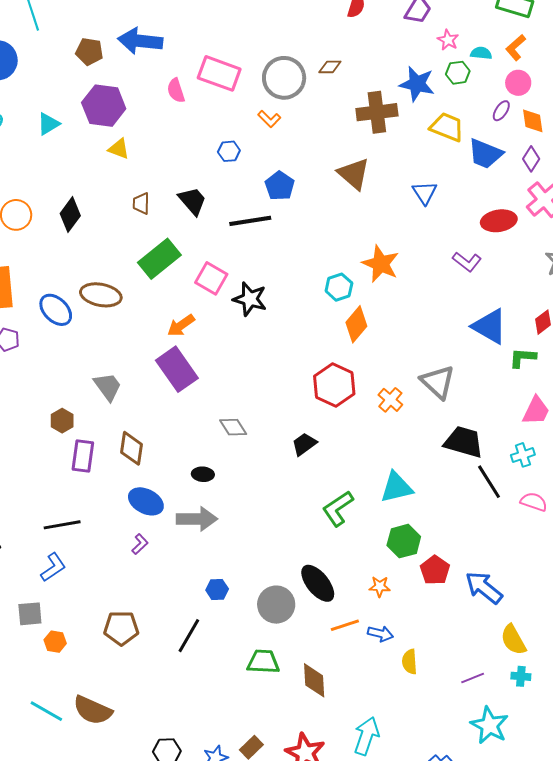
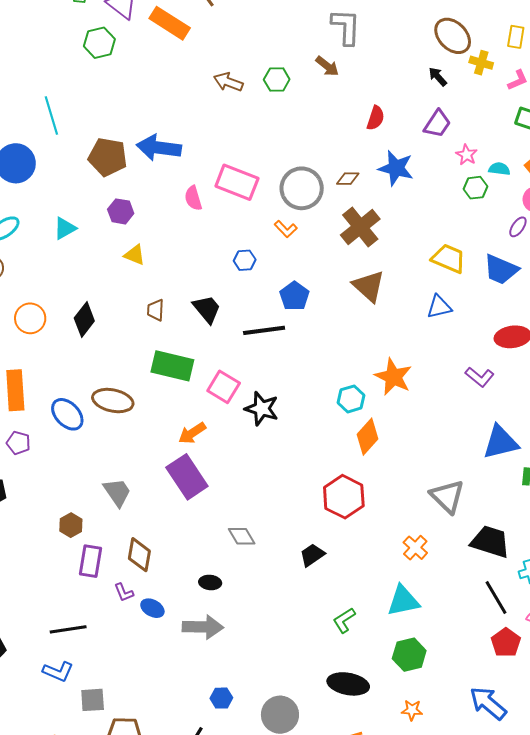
brown pentagon: (89, 52) -> (108, 157), size x1.4
blue star: (417, 84) -> (396, 168), moved
purple hexagon: (104, 106) -> (121, 211), size x0.6
brown cross: (377, 112) -> (360, 227), moved, turned -33
yellow trapezoid: (447, 127) -> (449, 258), moved
blue triangle: (425, 193) -> (439, 307), turned 48
green rectangle: (159, 259) -> (172, 366), turned 51
blue triangle: (490, 326) -> (501, 442), turned -45
orange cross: (390, 400) -> (415, 548), moved
black trapezoid: (464, 442) -> (490, 542), moved
blue ellipse: (146, 501) -> (152, 608), size x0.7
green L-shape: (338, 508) -> (344, 620), size x0.7
purple L-shape: (140, 544) -> (124, 592), moved, turned 110
blue L-shape: (53, 567) -> (58, 672), turned 56
red pentagon: (435, 570) -> (506, 643), moved
black ellipse: (318, 583) -> (348, 684), moved, turned -42
orange star: (380, 587) -> (412, 710), moved
gray square: (30, 614) -> (93, 700), moved

